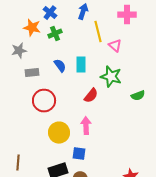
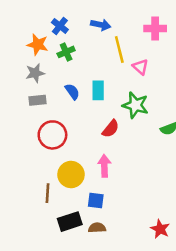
blue arrow: (83, 12) -> (101, 25), turned 84
gray star: (19, 51) -> (35, 73), moved
brown line: (18, 163) -> (47, 193), moved

